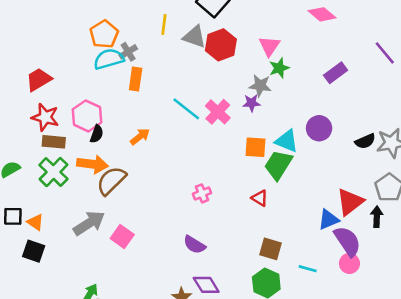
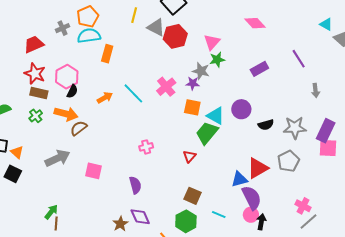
gray cross: (128, 52) -> (63, 28), moved
cyan line: (186, 109) -> (133, 93), moved
black semicircle: (365, 141) -> (266, 125), moved
orange square: (256, 147) -> (192, 107), moved
green cross: (53, 172) -> (36, 116), size x0.6
brown semicircle: (111, 181) -> (79, 128), size x0.7
red triangle: (260, 198) -> (189, 156), turned 32
black arrow: (377, 217) -> (261, 222), moved
pink square: (122, 237) -> (93, 171), moved, turned -30
purple semicircle: (194, 245) -> (135, 185), turned -144

